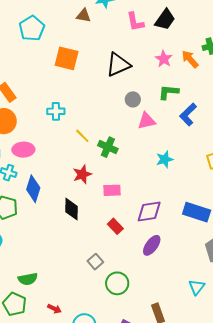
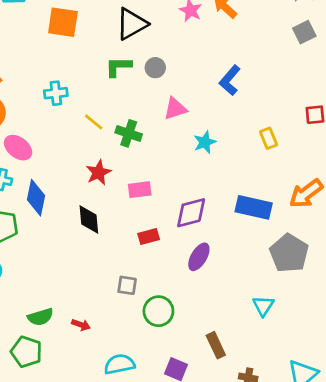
green L-shape: (168, 92) -> (118, 67), moved
pink triangle: (147, 121) -> (175, 109), moved
pink ellipse: (23, 150) -> (18, 148), turned 45
red rectangle: (115, 226) -> (149, 236), turned -56
gray square: (95, 262) -> (127, 285), turned -35
red arrow: (54, 309) -> (81, 325), moved

